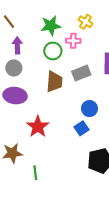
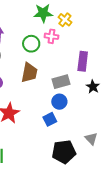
green star: (51, 26) -> (43, 13), moved
gray rectangle: (81, 73) -> (61, 82), moved

